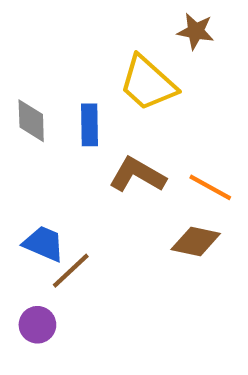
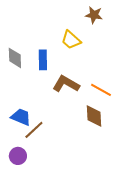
yellow trapezoid: (148, 83) -> (71, 40), size x0.7
brown diamond: (196, 241) -> (94, 116), turned 75

